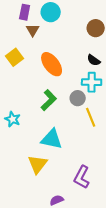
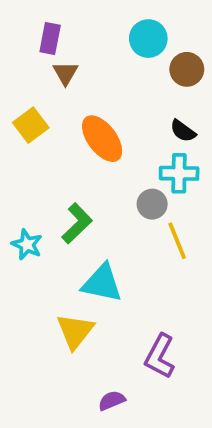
cyan circle: (51, 12) -> (148, 39), moved
green L-shape: (49, 100) -> (77, 223), moved

